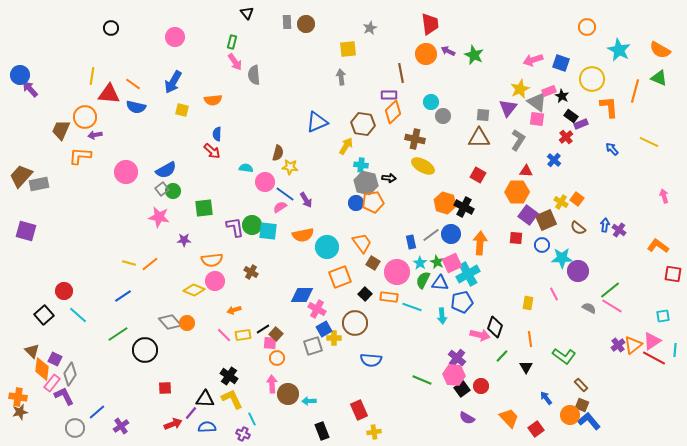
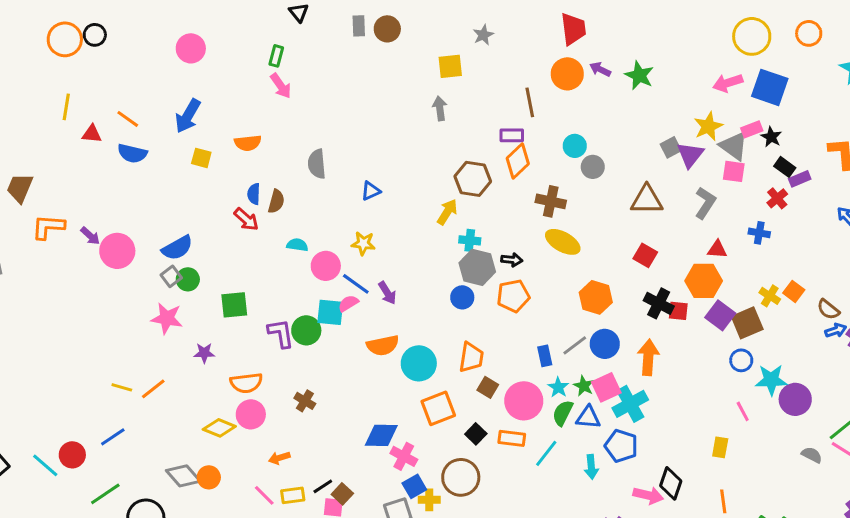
blue square: (561, 63) -> (770, 87), size x1.4
gray semicircle: (254, 75) -> (317, 164), moved
yellow circle: (592, 79) -> (752, 36), moved
red triangle: (109, 94) -> (92, 134), size x0.6
gray square: (483, 115) -> (671, 147), moved, turned -32
orange circle: (85, 117) -> (65, 39), moved
blue triangle: (317, 122) -> (371, 191), moved, size x0.6
purple arrow: (95, 135) -> (90, 236), moved, turned -128
brown semicircle: (278, 153) -> (276, 201), moved
blue cross: (554, 160) -> (759, 233), turned -32
orange pentagon: (373, 202) -> (513, 296), moved
black cross: (464, 207) -> (659, 303), moved
blue arrow: (605, 225) -> (836, 330), turned 64
brown semicircle: (578, 228) -> (828, 309), moved
cyan square: (268, 231) -> (330, 312), moved
red square: (516, 238) -> (678, 311), moved
orange trapezoid: (362, 243) -> (471, 357), turned 45
red circle: (64, 291) -> (72, 455), moved
pink line: (554, 294) -> (743, 411), moved
blue pentagon: (462, 302) -> (621, 446), turned 30
cyan line: (412, 307) -> (546, 453), turned -72

